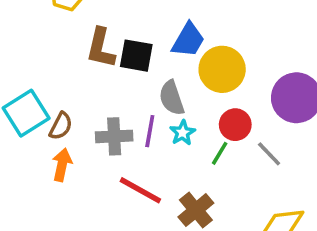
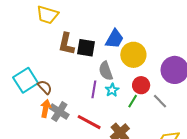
brown semicircle: (61, 126) -> (45, 87), turned -70
gray cross: (114, 136) -> (59, 112), moved, turned 36

